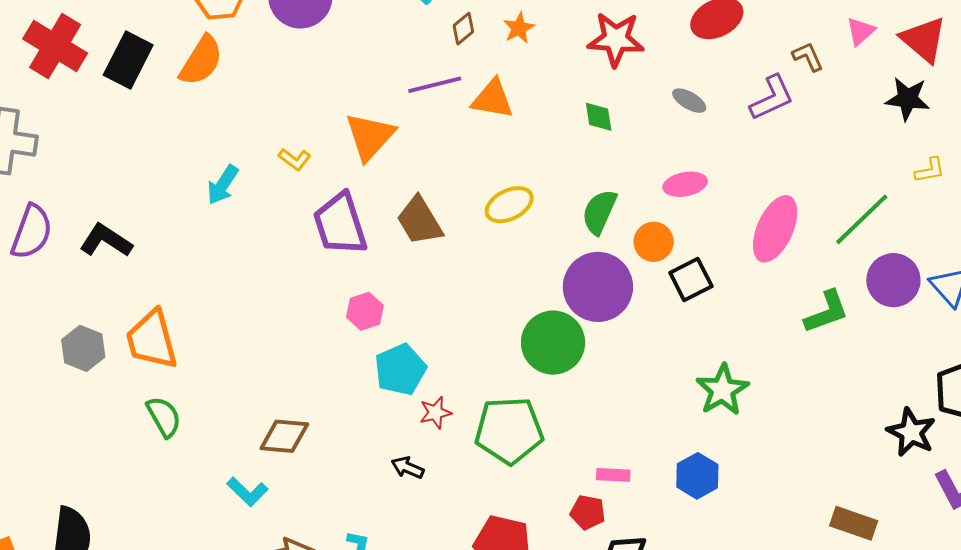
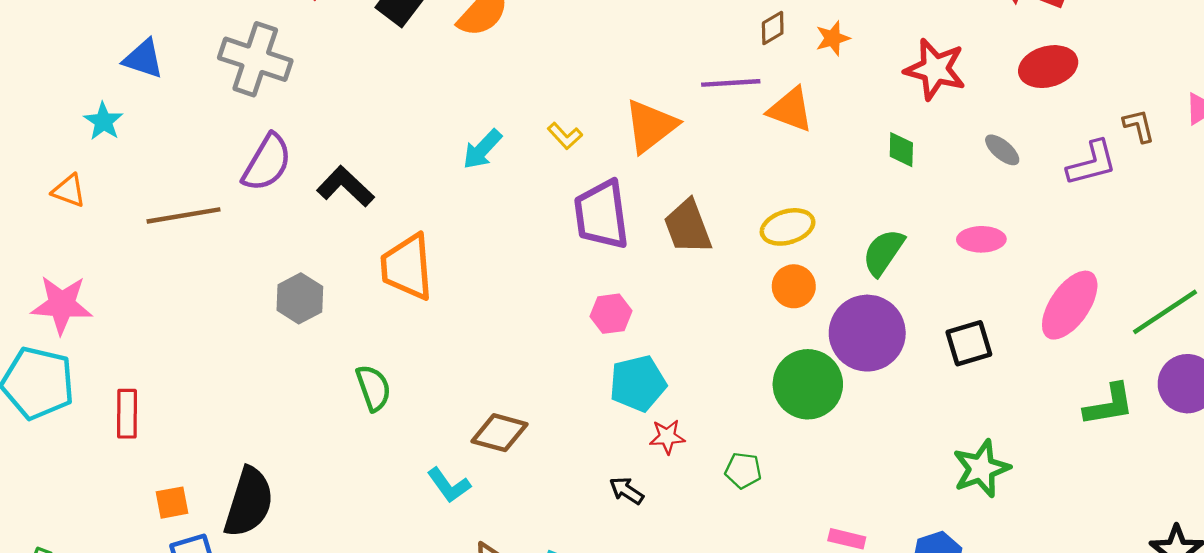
orange circle: (654, 242) -> (794, 286), moved
orange trapezoid: (152, 340) -> (407, 267), moved
green pentagon: (509, 430) -> (743, 470), size x0.5

